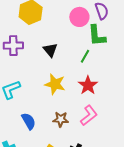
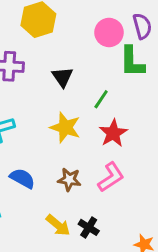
green line: (85, 56) -> (101, 99), moved
blue semicircle: (29, 121) -> (22, 178), turned -36

